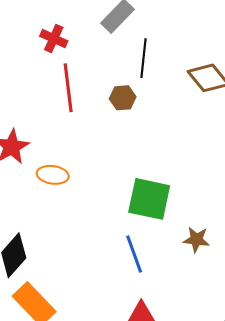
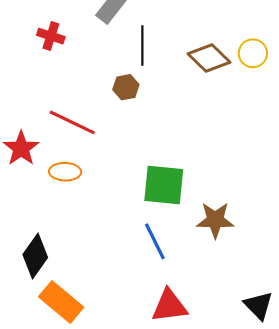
red line: (68, 88) -> (72, 122), moved, turned -51
brown star: (196, 240) -> (215, 220), size x1.4

